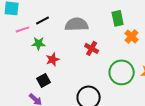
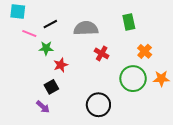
pink line: (23, 29) -> (29, 34), turned 40
orange cross: (132, 36) -> (145, 51), moved

